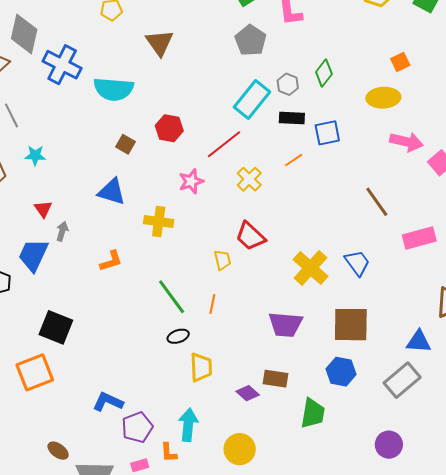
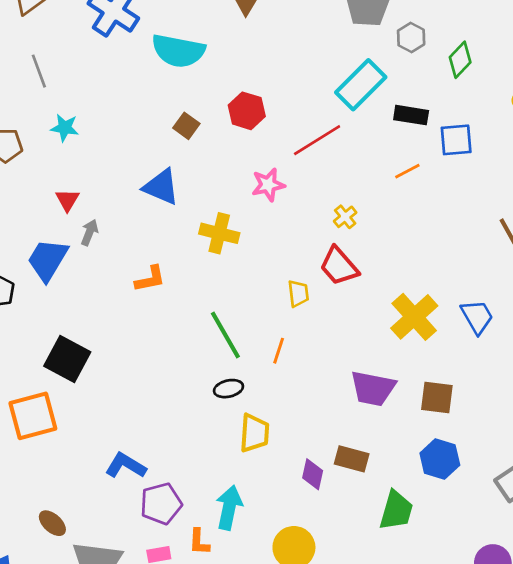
gray hexagon: (288, 84) -> (411, 37), moved
yellow cross: (249, 179) -> (345, 217), moved, size x0.7
brown square: (351, 325) -> (437, 398), moved, size x0.7
purple diamond: (248, 393) -> (313, 474), turned 55

